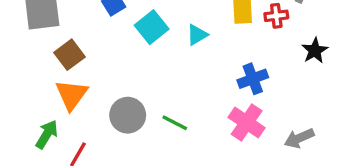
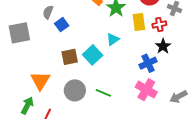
cyan square: (152, 27) -> (93, 55), moved
black star: (315, 51) -> (163, 46), moved
brown square: (70, 55) -> (70, 57), moved, turned 30

